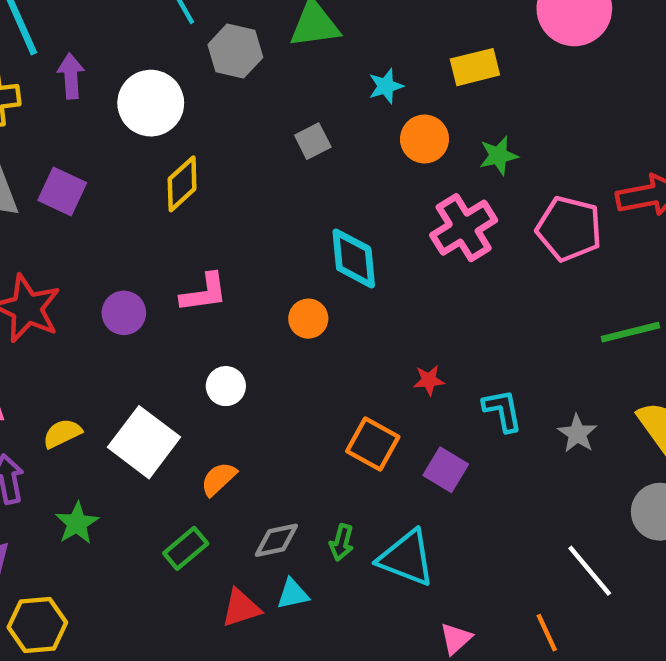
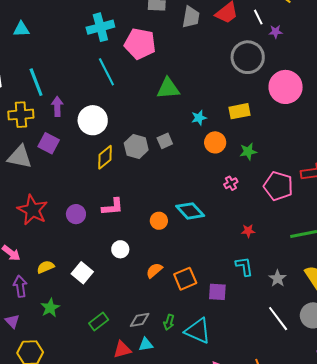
gray hexagon: (235, 51) -> (136, 146), moved
purple square: (62, 192) -> (49, 143), moved
pink cross: (464, 228) -> (231, 183), size x0.5
cyan diamond: (354, 259) -> (190, 211), moved, turned -40
red star: (429, 380) -> (248, 231), moved
white square: (144, 442) -> (82, 273), size x0.7
orange square: (373, 444) -> (185, 279), turned 35
purple square: (446, 470) -> (217, 292), turned -30
orange semicircle: (219, 479) -> (154, 270), moved
white line: (590, 571) -> (278, 319), moved

